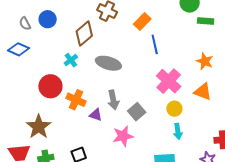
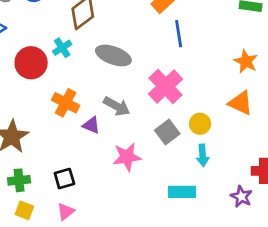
pink cross: (169, 81) -> (166, 87), moved
red circle: (50, 86) -> (31, 63), moved
gray arrow: (113, 100) -> (117, 106), turned -54
gray square: (137, 112) -> (167, 132), moved

